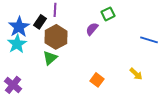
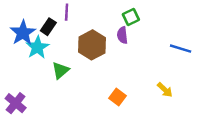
purple semicircle: (92, 29) -> (122, 35), moved, turned -48
brown hexagon: (56, 37) -> (92, 45), moved
cyan star: (17, 44) -> (37, 47), moved

